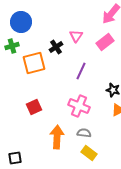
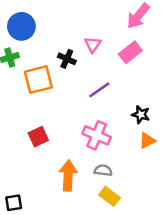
black cross: (56, 47) -> (67, 59), turned -32
purple line: (81, 71) -> (99, 90), turned 30

